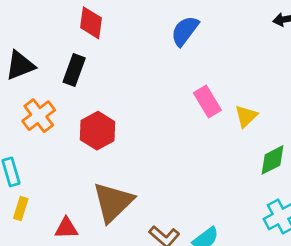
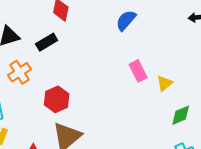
black rectangle: (74, 70) -> (47, 42), turned 35
red hexagon: (98, 131) -> (57, 99), moved

